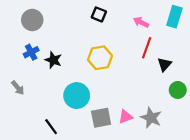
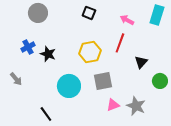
gray circle: (32, 20) -> (38, 13), moved
red line: (147, 48) -> (120, 43), moved
black triangle: (164, 64) -> (141, 62), moved
gray square: (101, 118) -> (103, 81), moved

